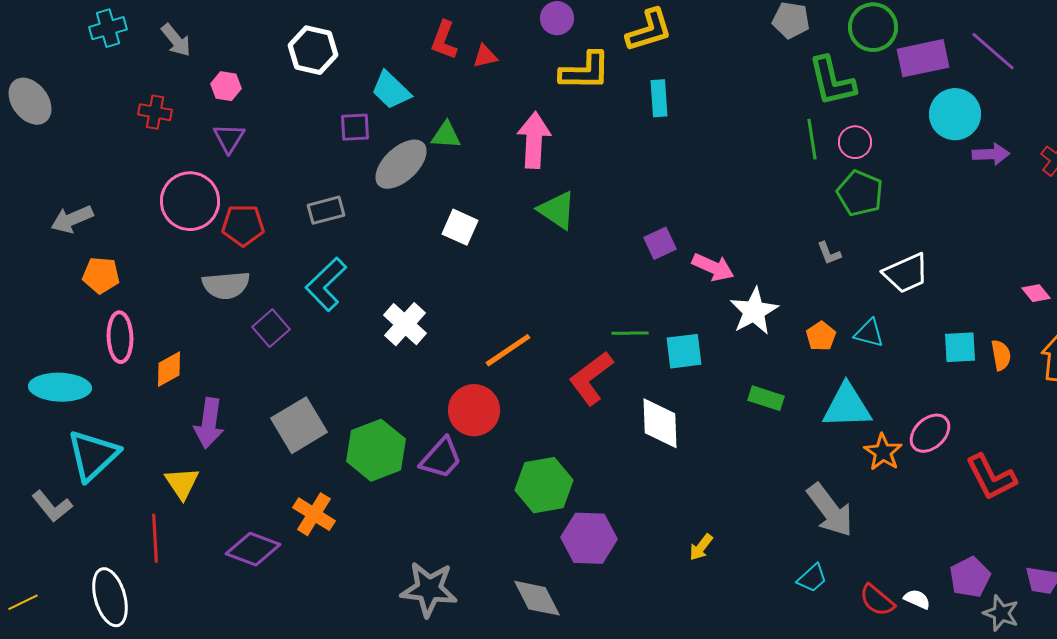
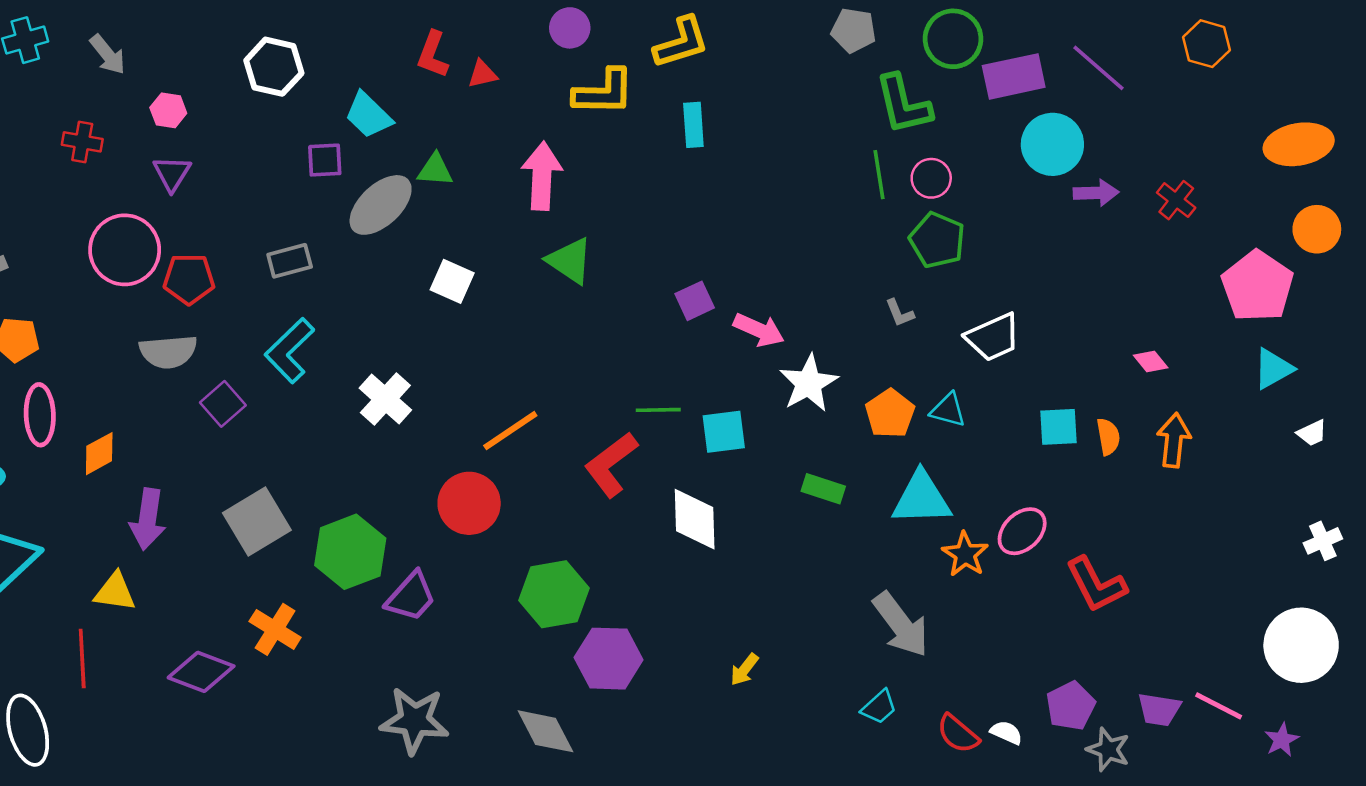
orange pentagon: (821, 336) -> (890, 414), size x1.4
purple trapezoid: (441, 458) -> (411, 597), moved
yellow triangle: (182, 483) -> (115, 592), turned -48

